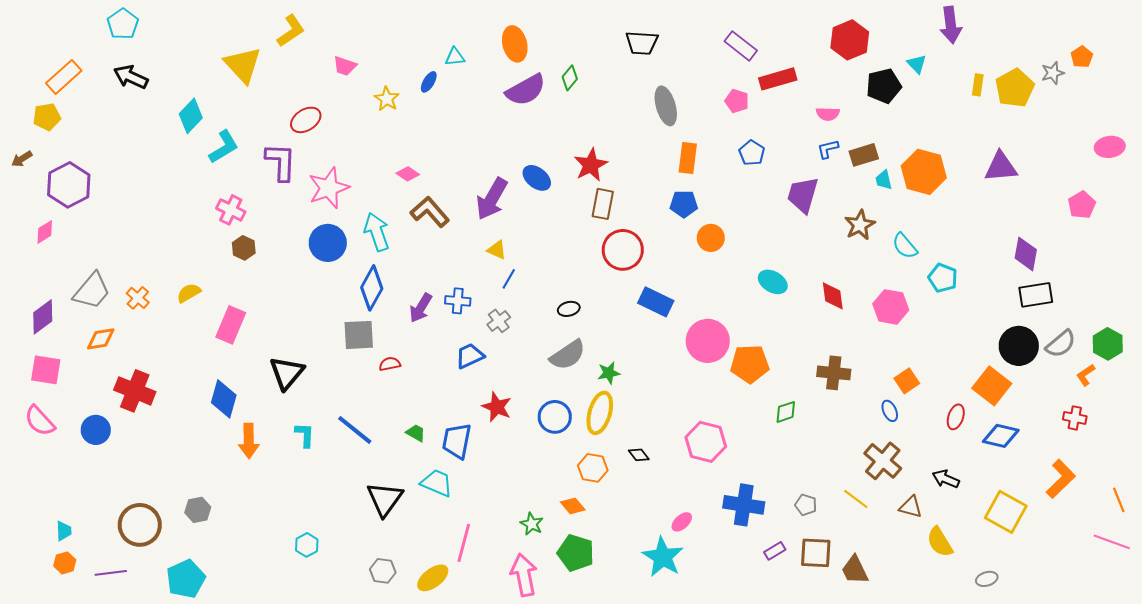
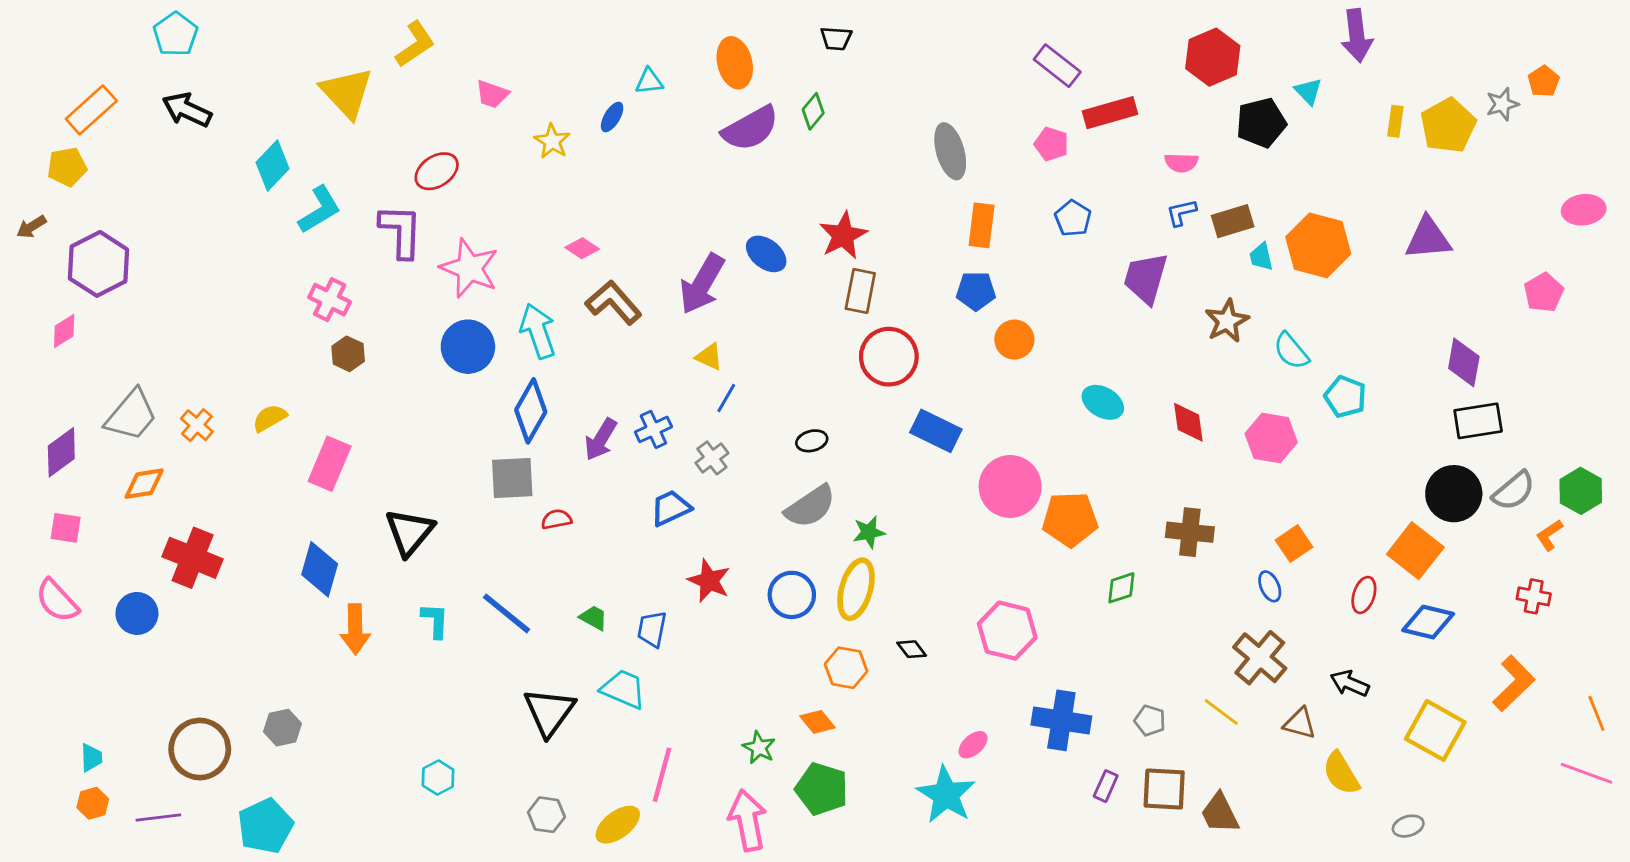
black trapezoid: (642, 43) -> (836, 39), moved, size x0.7
pink star: (329, 188) -> (469, 268), turned -30
blue cross: (458, 301) -> (653, 429), turned -30
pink square: (46, 370) -> (66, 528), size x0.7
blue trapezoid: (457, 441) -> (652, 629), size x0.7
purple rectangle: (775, 551) -> (1106, 786), turned -35

